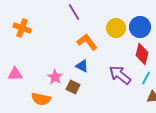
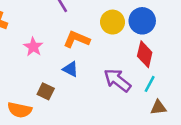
orange L-shape: (87, 42) -> (77, 39), turned -30
pink star: (55, 77) -> (33, 47), moved
brown square: (73, 87) -> (46, 91), moved

